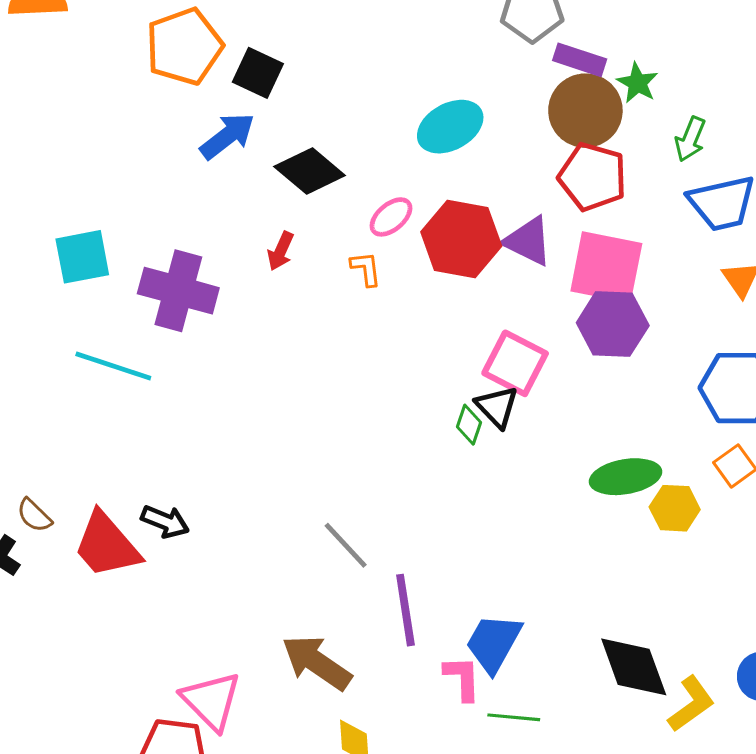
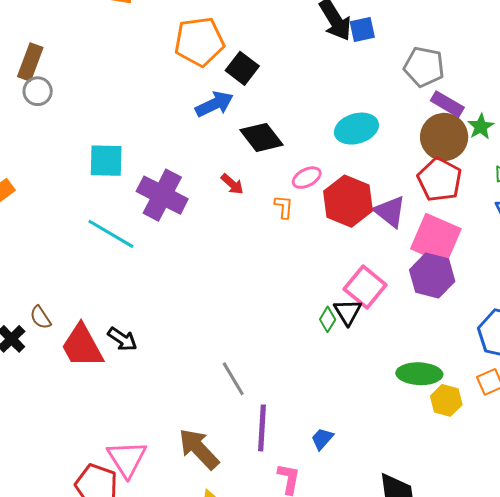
red arrow: (281, 251) -> (232, 184), turned -85
blue trapezoid: (494, 643) -> (322, 439), moved, size x0.6

